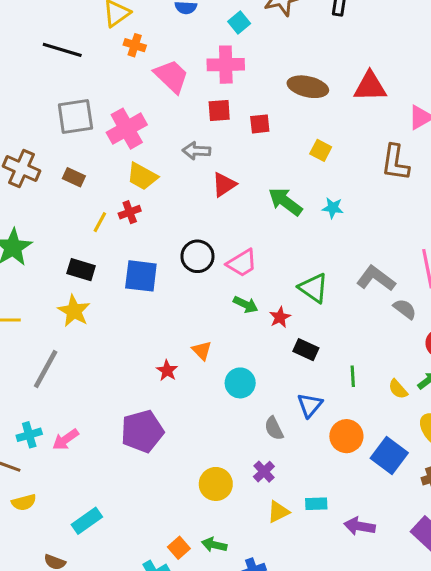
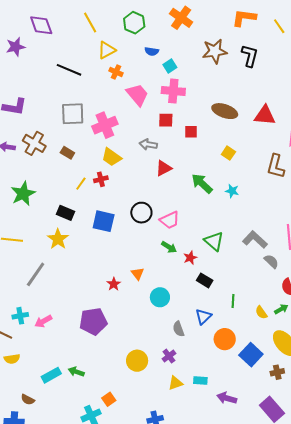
cyan square: (239, 22) -> (170, 66), moved
green arrow: (214, 545) -> (76, 372), moved

